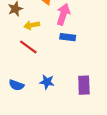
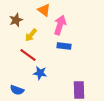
yellow arrow: (32, 25) -> (31, 35), turned -40
blue star: (47, 82) -> (40, 73), moved

